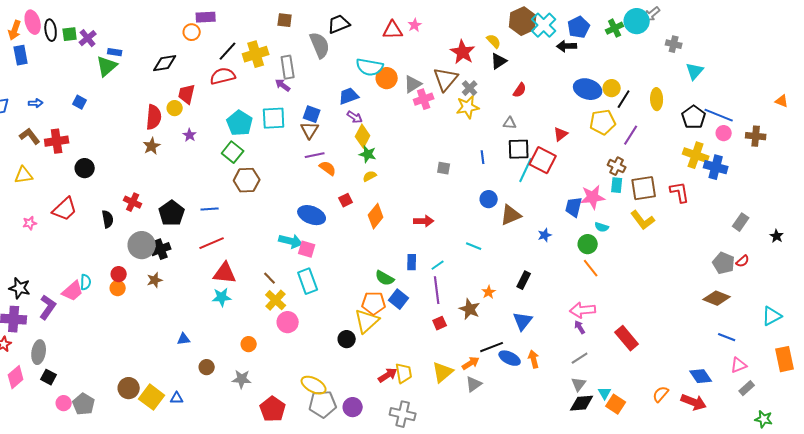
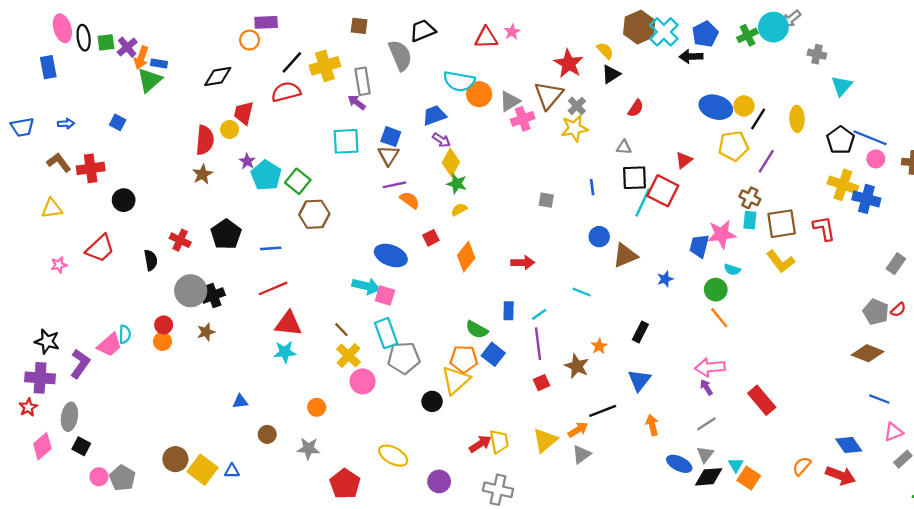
orange arrow: (15, 30) -> (141, 58), moved
cyan pentagon: (240, 123) -> (266, 175), moved
black pentagon: (172, 213) -> (226, 234), moved
blue ellipse: (510, 358) -> (679, 464), moved
gray pentagon: (323, 404) -> (404, 358), moved

